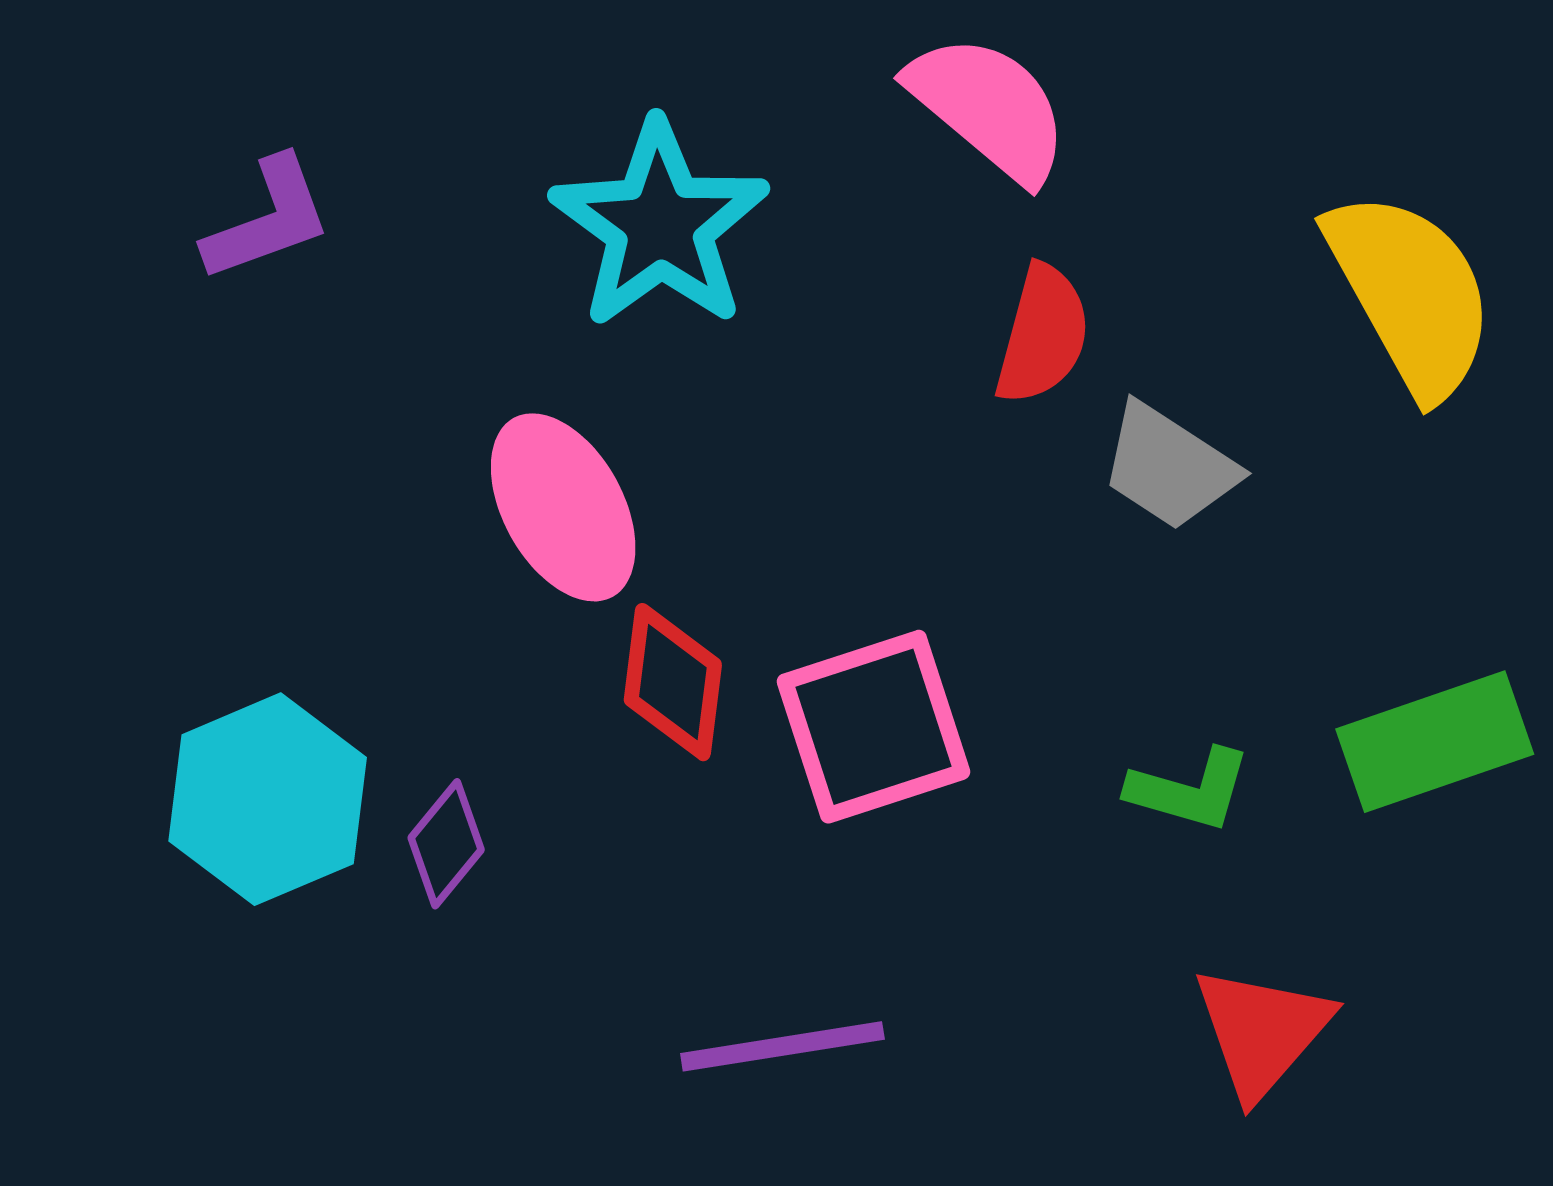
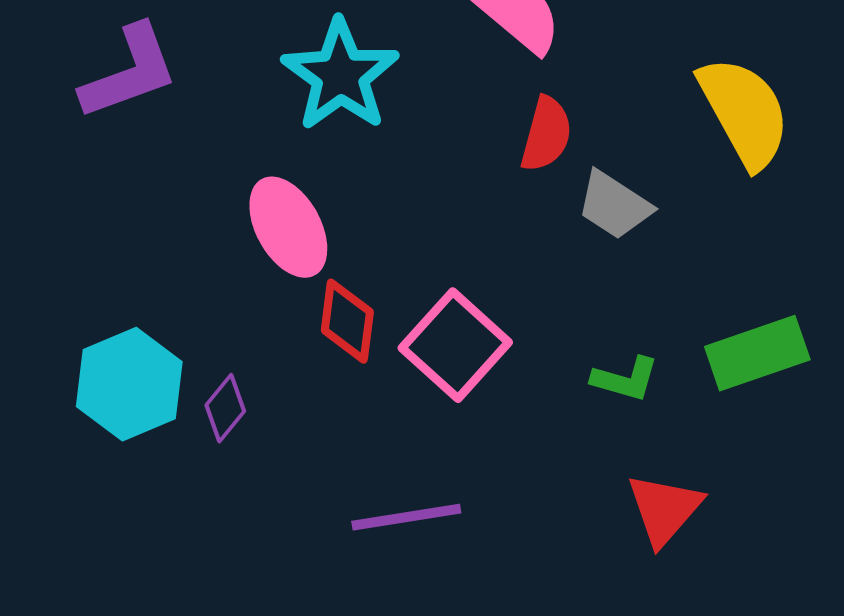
purple L-shape: (268, 219) -> (129, 72), size x1.4
pink square: (873, 727) -> (455, 345), turned -30

